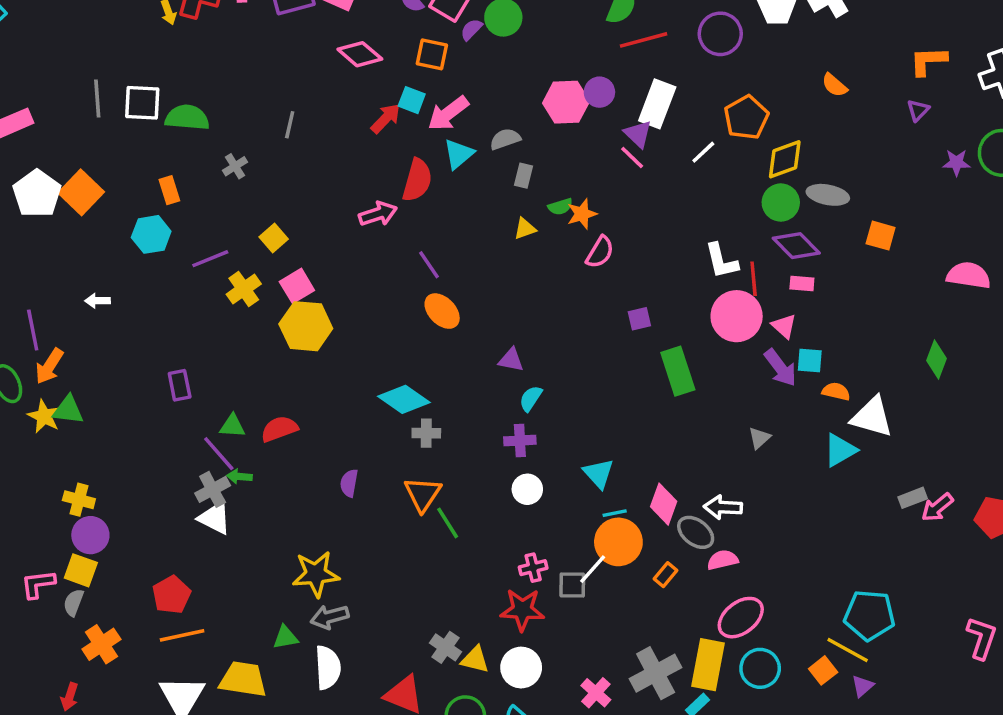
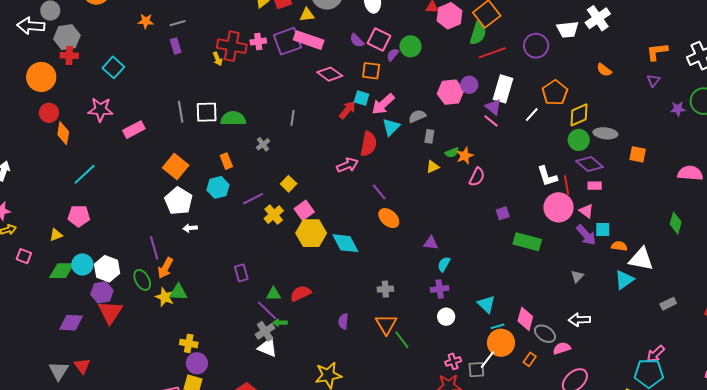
white pentagon: (37, 194) -> (179, 201), moved
green rectangle: (678, 371) -> (527, 242), turned -52
cyan diamond: (404, 399) -> (345, 243), moved, turned 32
white arrow: (723, 507) -> (579, 320), moved
pink arrow: (937, 507) -> (656, 354), moved

